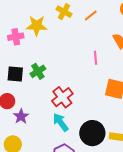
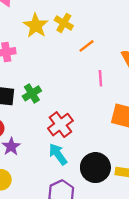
orange line: (91, 16) -> (86, 46), moved
yellow star: (37, 26) -> (36, 26), moved, turned 30

